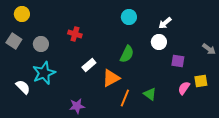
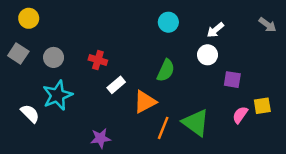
red cross: (75, 34) -> (98, 60), moved
gray arrow: (209, 49) -> (268, 25), moved
green triangle: (150, 94) -> (196, 123), size x1.6

